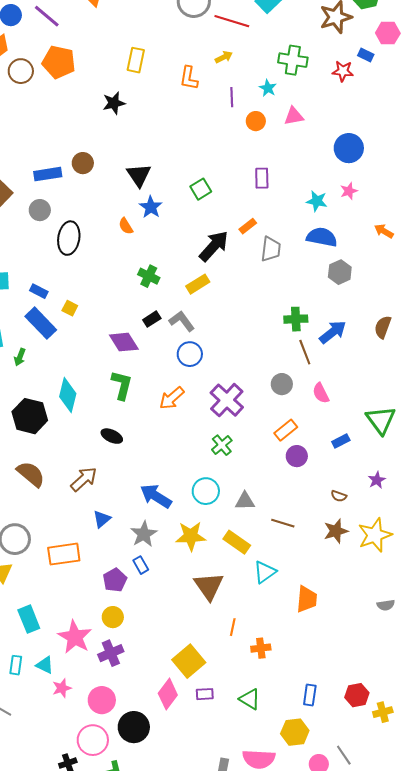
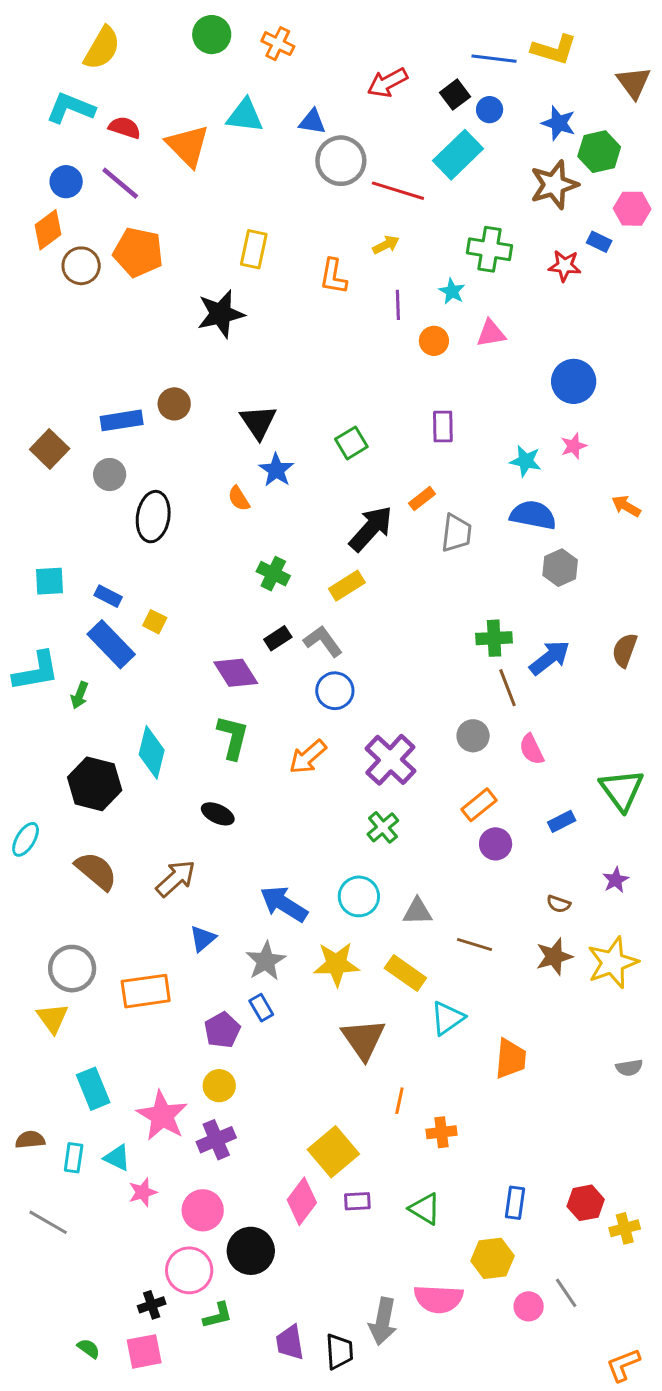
black star: (114, 103) -> (221, 314), size x1.4

